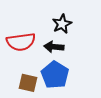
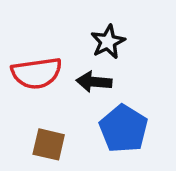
blue pentagon: (55, 75) -> (124, 129), moved

